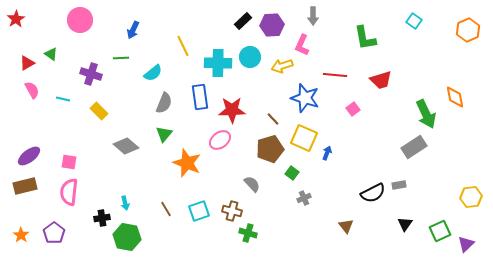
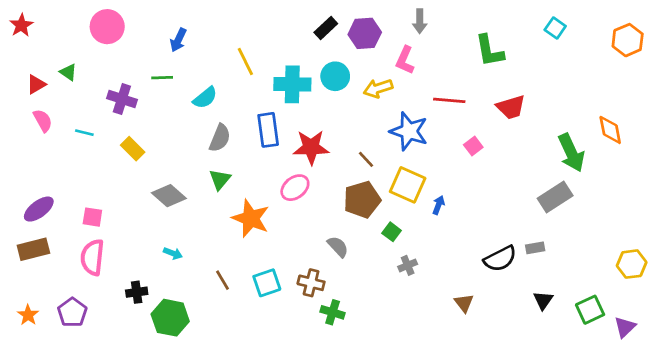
cyan arrow: (125, 203) -> (173, 253), moved, turned -56

